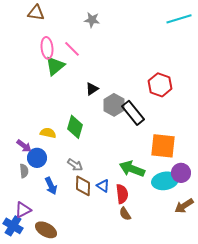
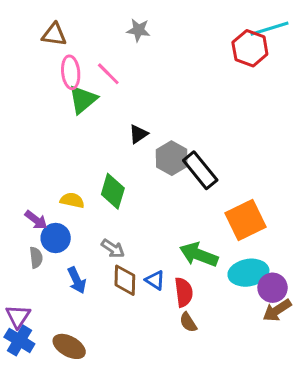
brown triangle: (36, 13) -> (54, 35), moved
red hexagon: (160, 85) -> (250, 48), moved
orange square: (163, 146) -> (245, 220), turned -32
purple circle: (181, 173) -> (273, 288), moved
purple triangle: (23, 210) -> (18, 316), moved, turned -30

